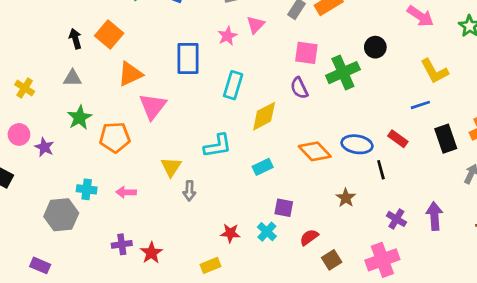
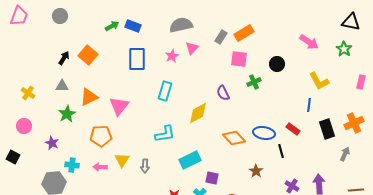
black arrow: (75, 39) -> (64, 58), turned 48
pink square: (306, 53) -> (239, 59), moved
blue rectangle: (188, 58) -> (137, 59), moved
green cross: (343, 73) -> (254, 82), size x0.6
orange triangle: (130, 74) -> (89, 97), moved
cyan rectangle: (233, 85) -> (165, 91), moved
blue line: (420, 105) -> (309, 105), turned -64
orange pentagon: (115, 137) -> (101, 136), moved
purple star: (44, 147) -> (52, 143), moved
yellow triangle: (171, 167) -> (122, 160), moved
cyan rectangle: (263, 167) -> (190, 160), moved, size x1.5

